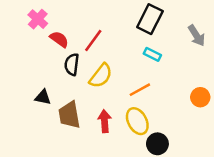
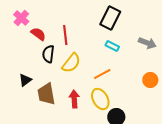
gray arrow: (196, 35) -> (147, 43), moved, turned -36
red line: (93, 41) -> (65, 35), turned -42
black triangle: (43, 97) -> (25, 80), turned -48

